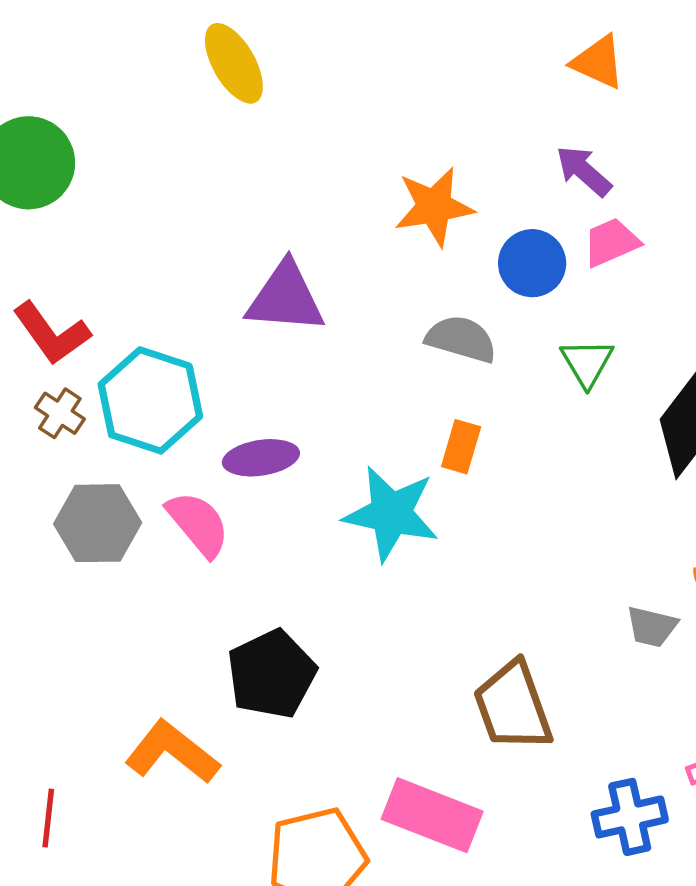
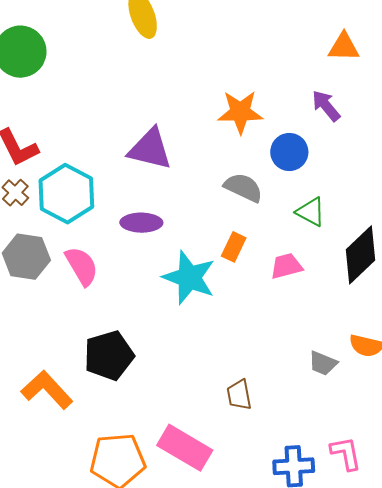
orange triangle: (598, 62) -> (344, 47), turned -32
pink trapezoid: (611, 242) -> (286, 266), moved
green triangle: (587, 363) -> (311, 212), turned -40
purple ellipse: (261, 458) -> (141, 223), moved
brown trapezoid: (513, 706) -> (239, 395), size x0.6

